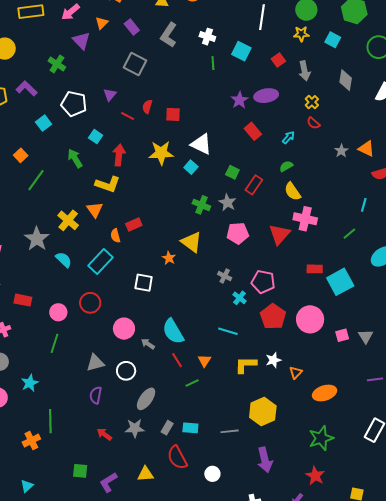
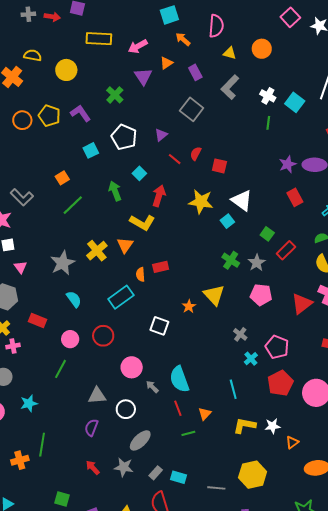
cyan square: (241, 51) -> (295, 102), moved
cyan semicircle: (64, 260) -> (74, 299), moved
cyan line: (228, 331) -> (233, 389), turned 48

